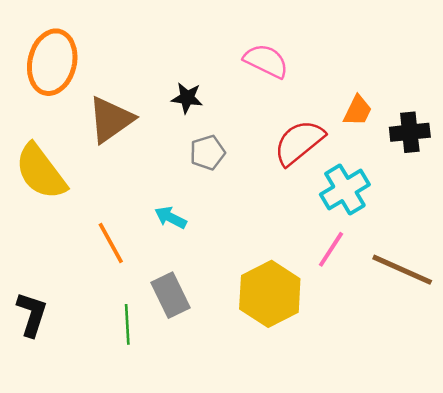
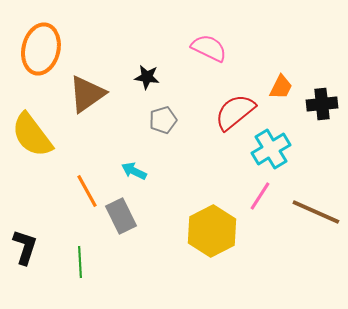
gray rectangle: (171, 295) -> (121, 216), moved
green line: (127, 324) -> (80, 262), moved

